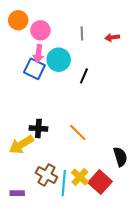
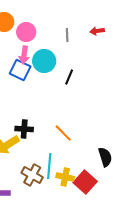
red arrow: (112, 37) -> (97, 31), moved
yellow cross: (80, 177) -> (65, 177), turned -30
cyan line: (64, 183) -> (49, 166), moved

